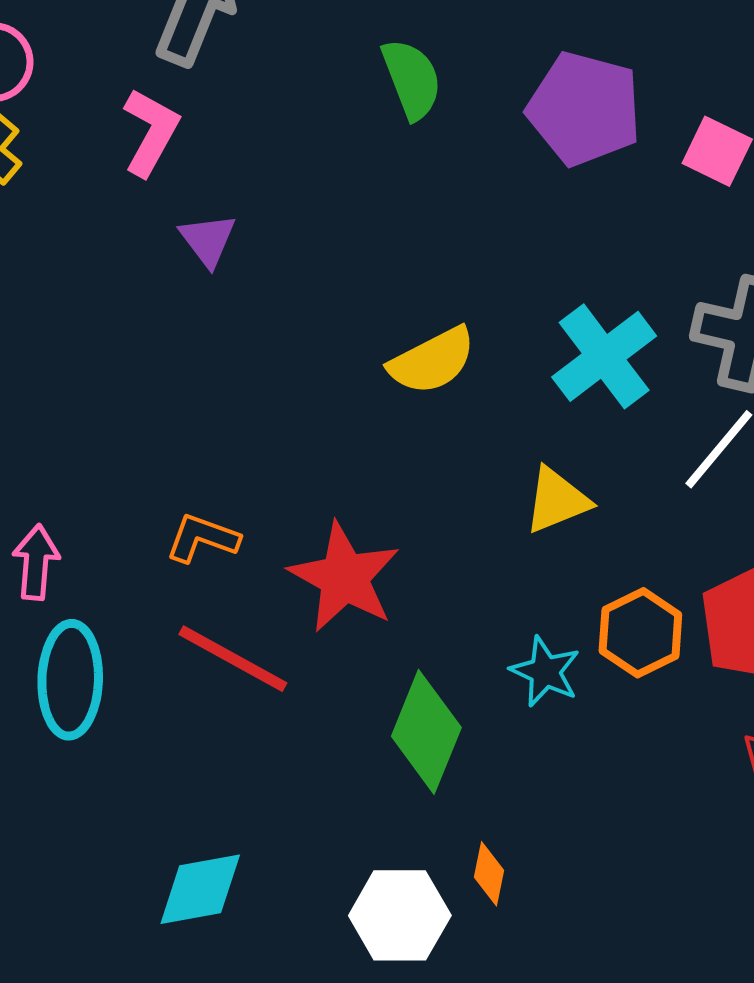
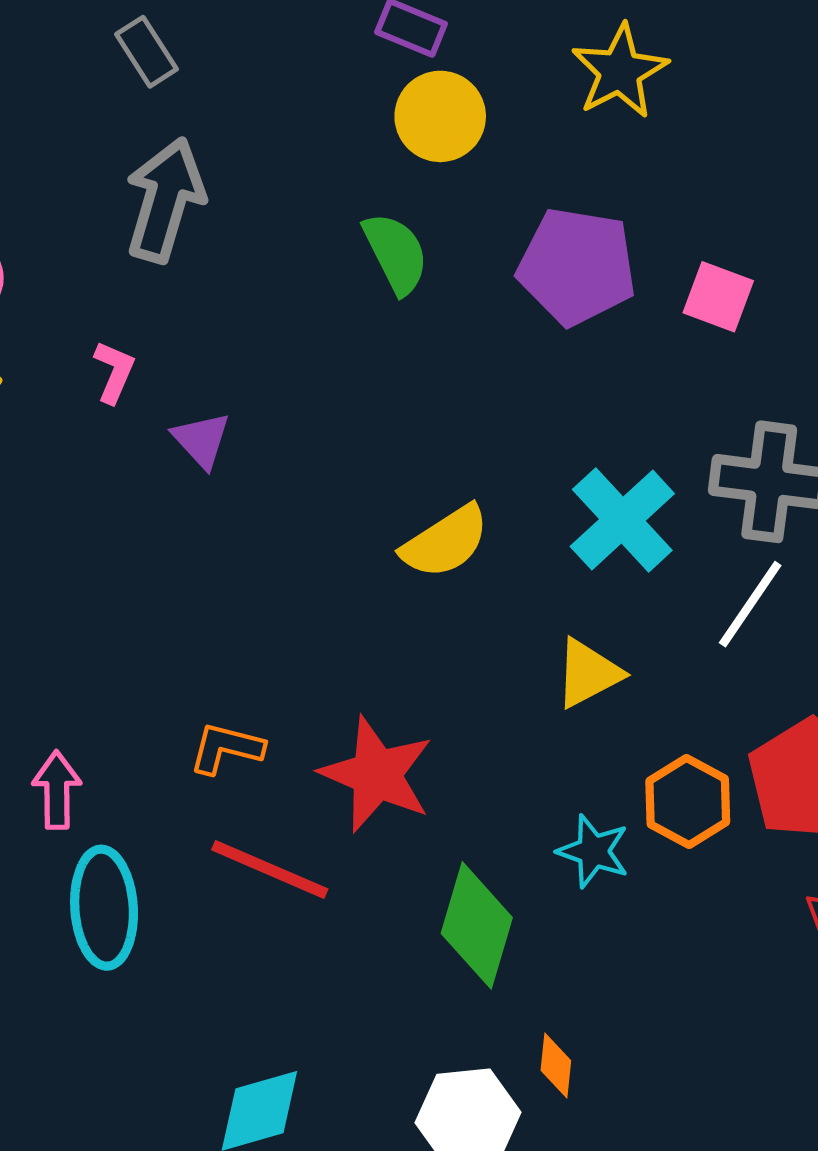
pink L-shape: (151, 132) -> (114, 372), moved, size x0.7

